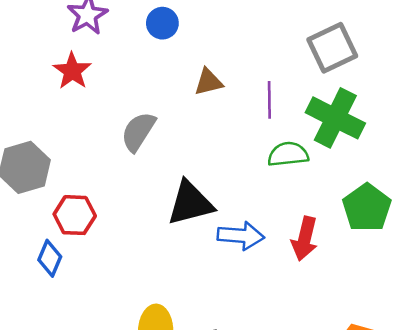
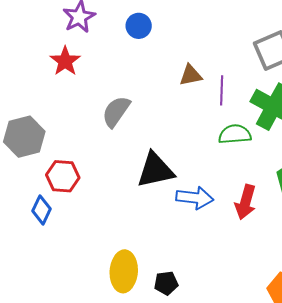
brown triangle: (208, 82) -> (191, 75), moved

